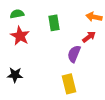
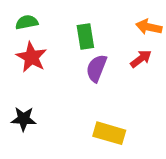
purple semicircle: (74, 54) -> (96, 68), moved
yellow rectangle: (69, 84) -> (109, 133), turned -60

